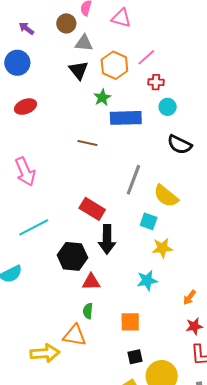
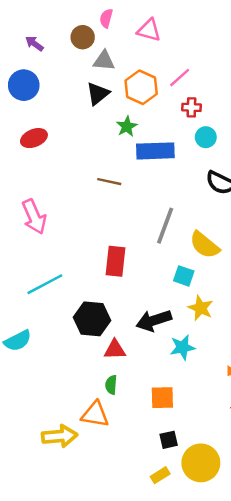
black triangle: (79, 70) -> (98, 94), turned 30
red rectangle: (92, 209) -> (115, 261), turned 65
black arrow: (107, 239) -> (154, 320), moved, turned 72
yellow star: (162, 248) -> (201, 308), turned 30

